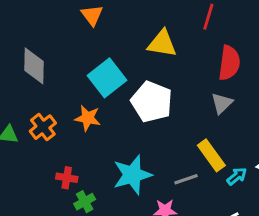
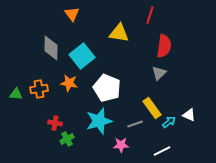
gray diamond: (34, 66) -> (51, 48), moved
white pentagon: (152, 102) -> (107, 88), moved
orange cross: (43, 127) -> (39, 89), turned 30

